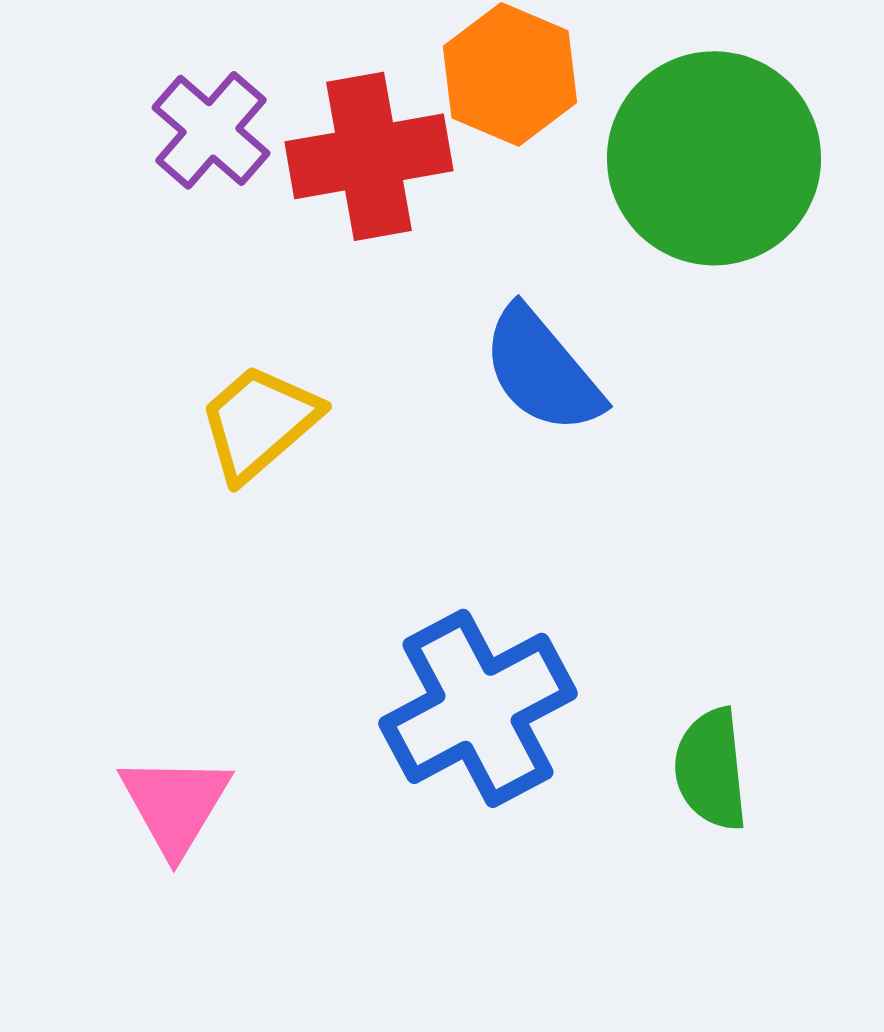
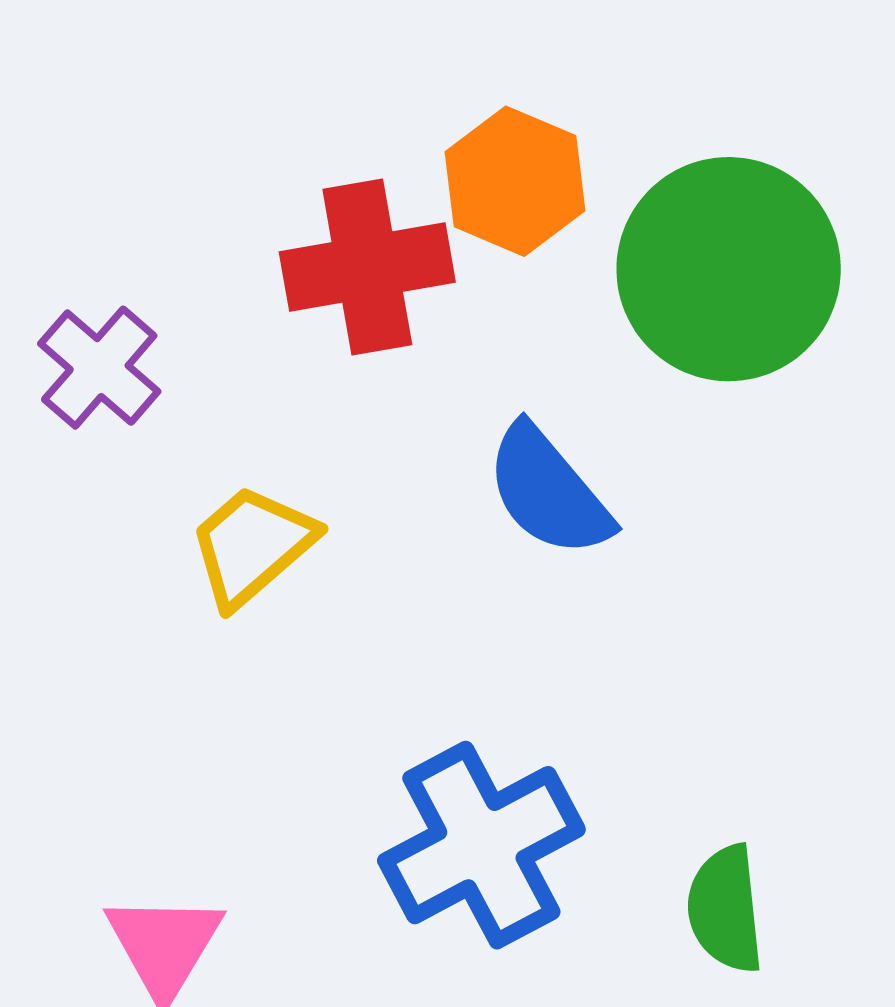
purple cross: (211, 130) -> (99, 368), moved

